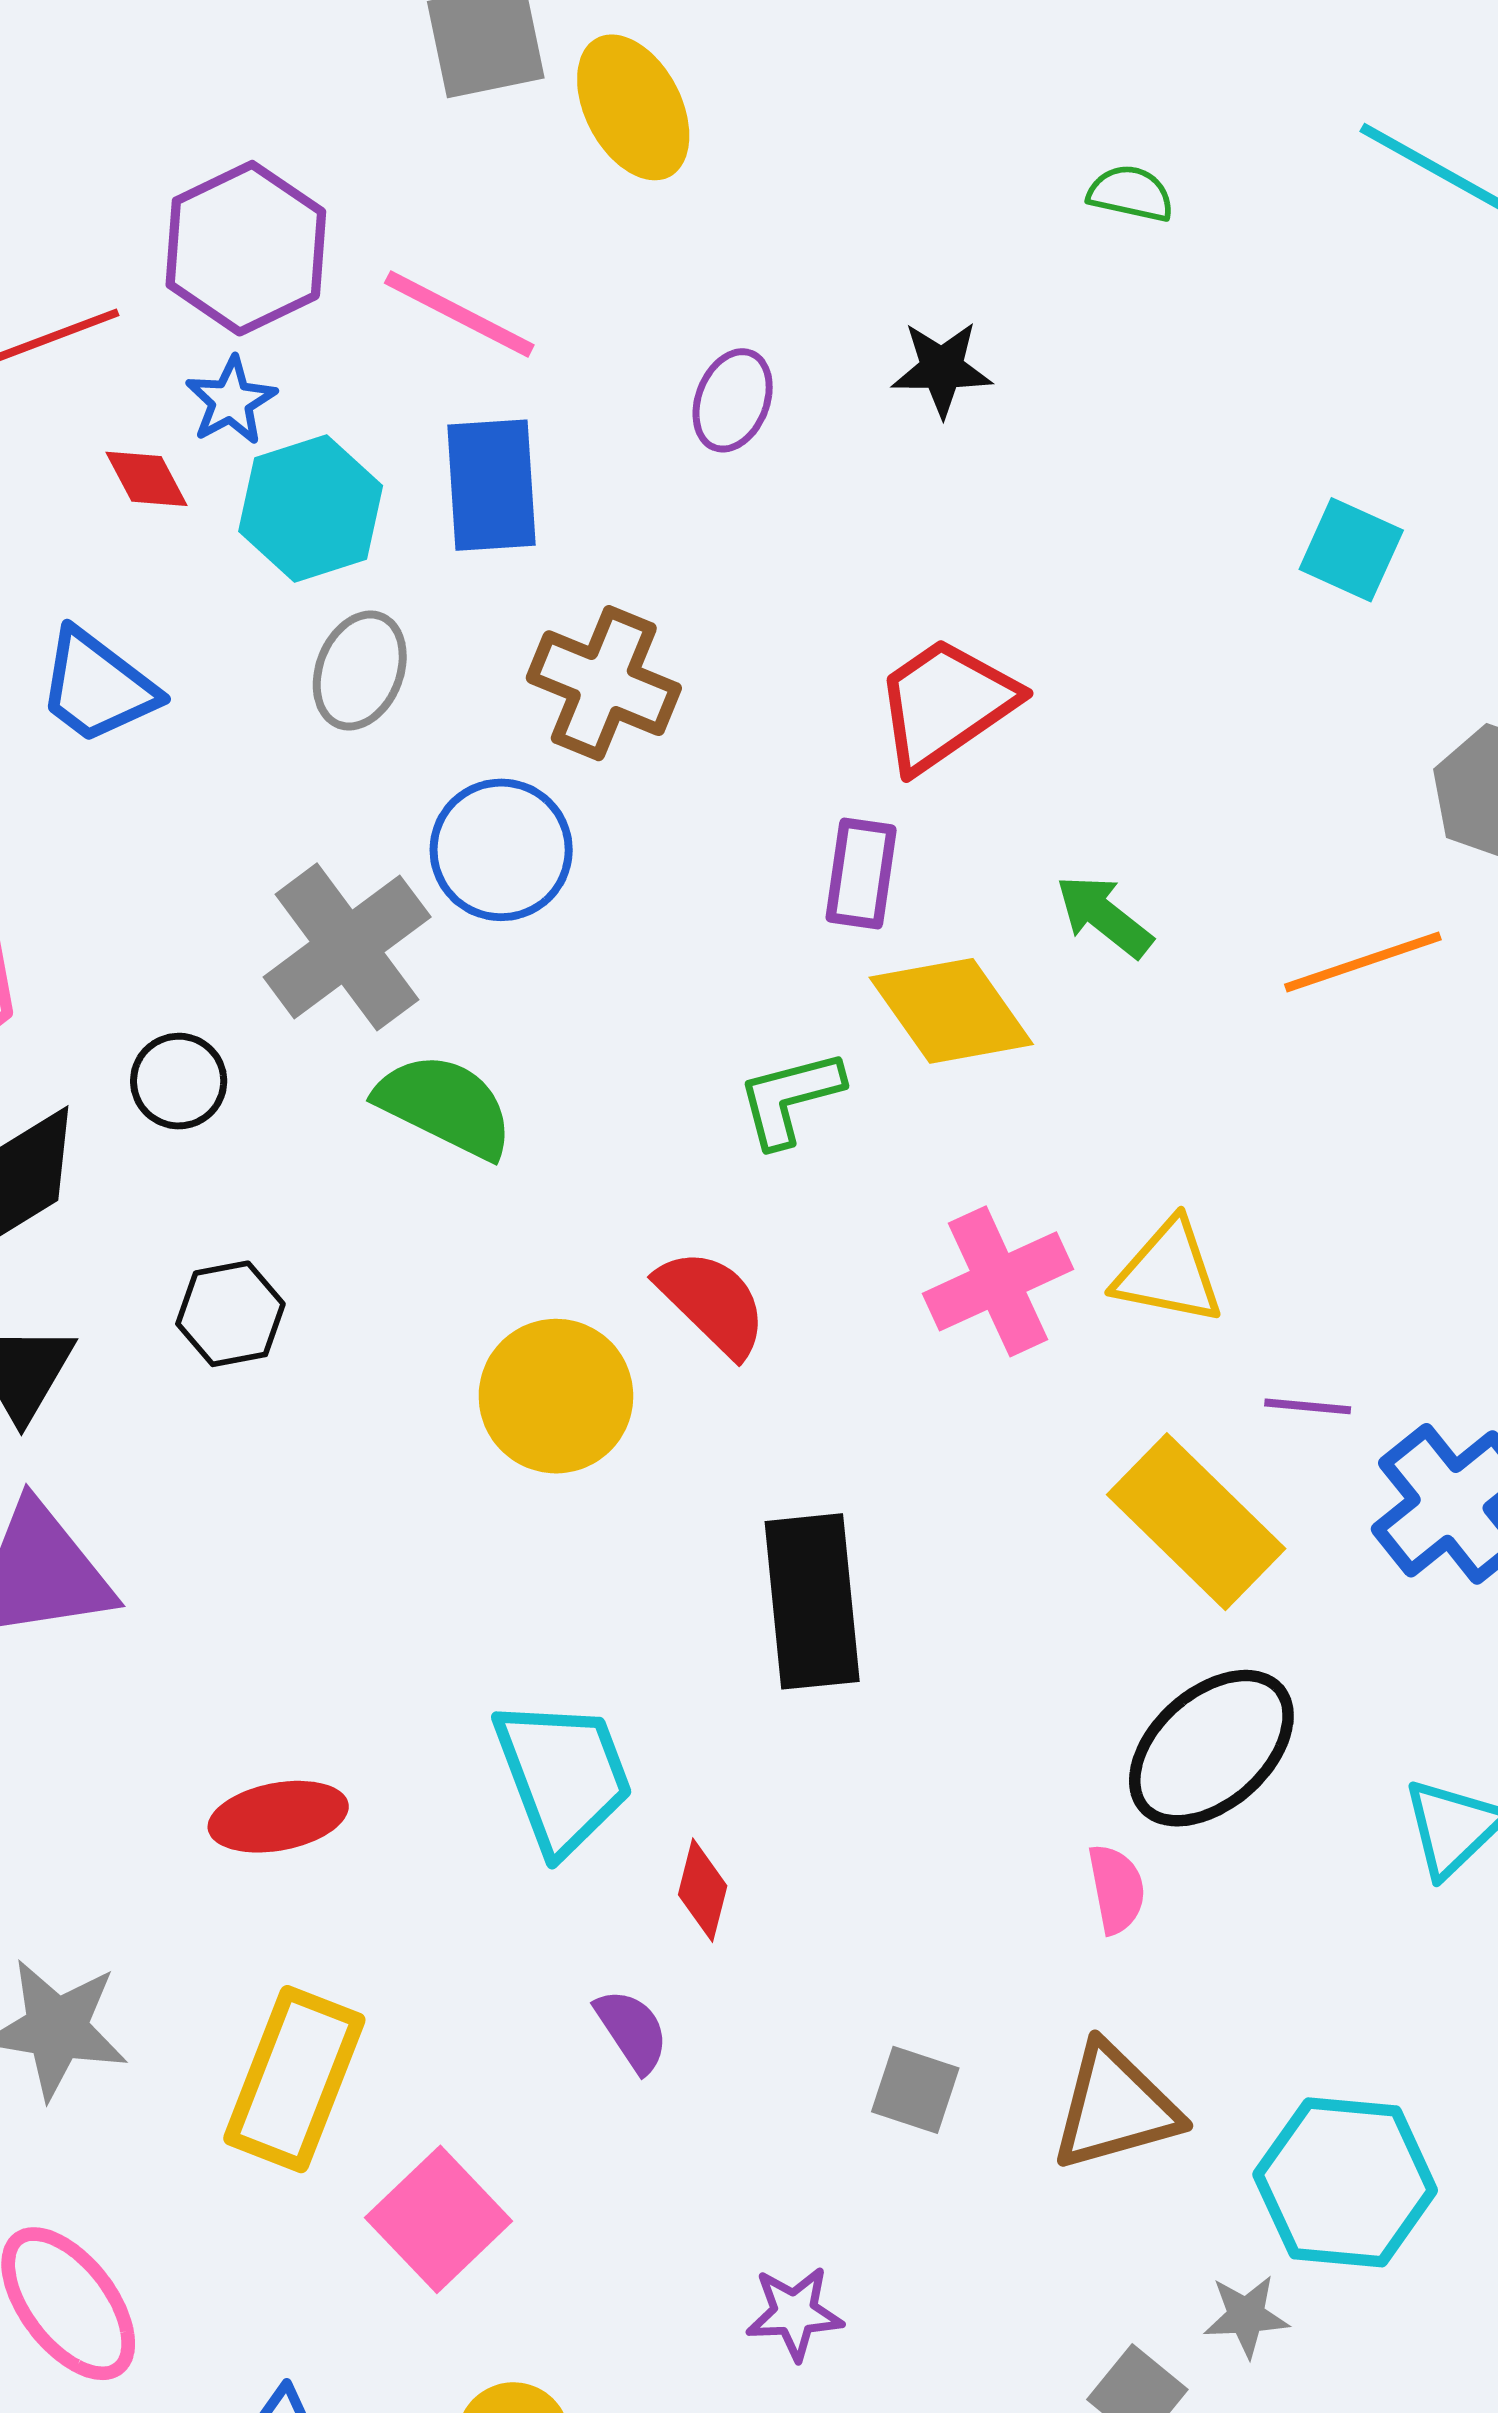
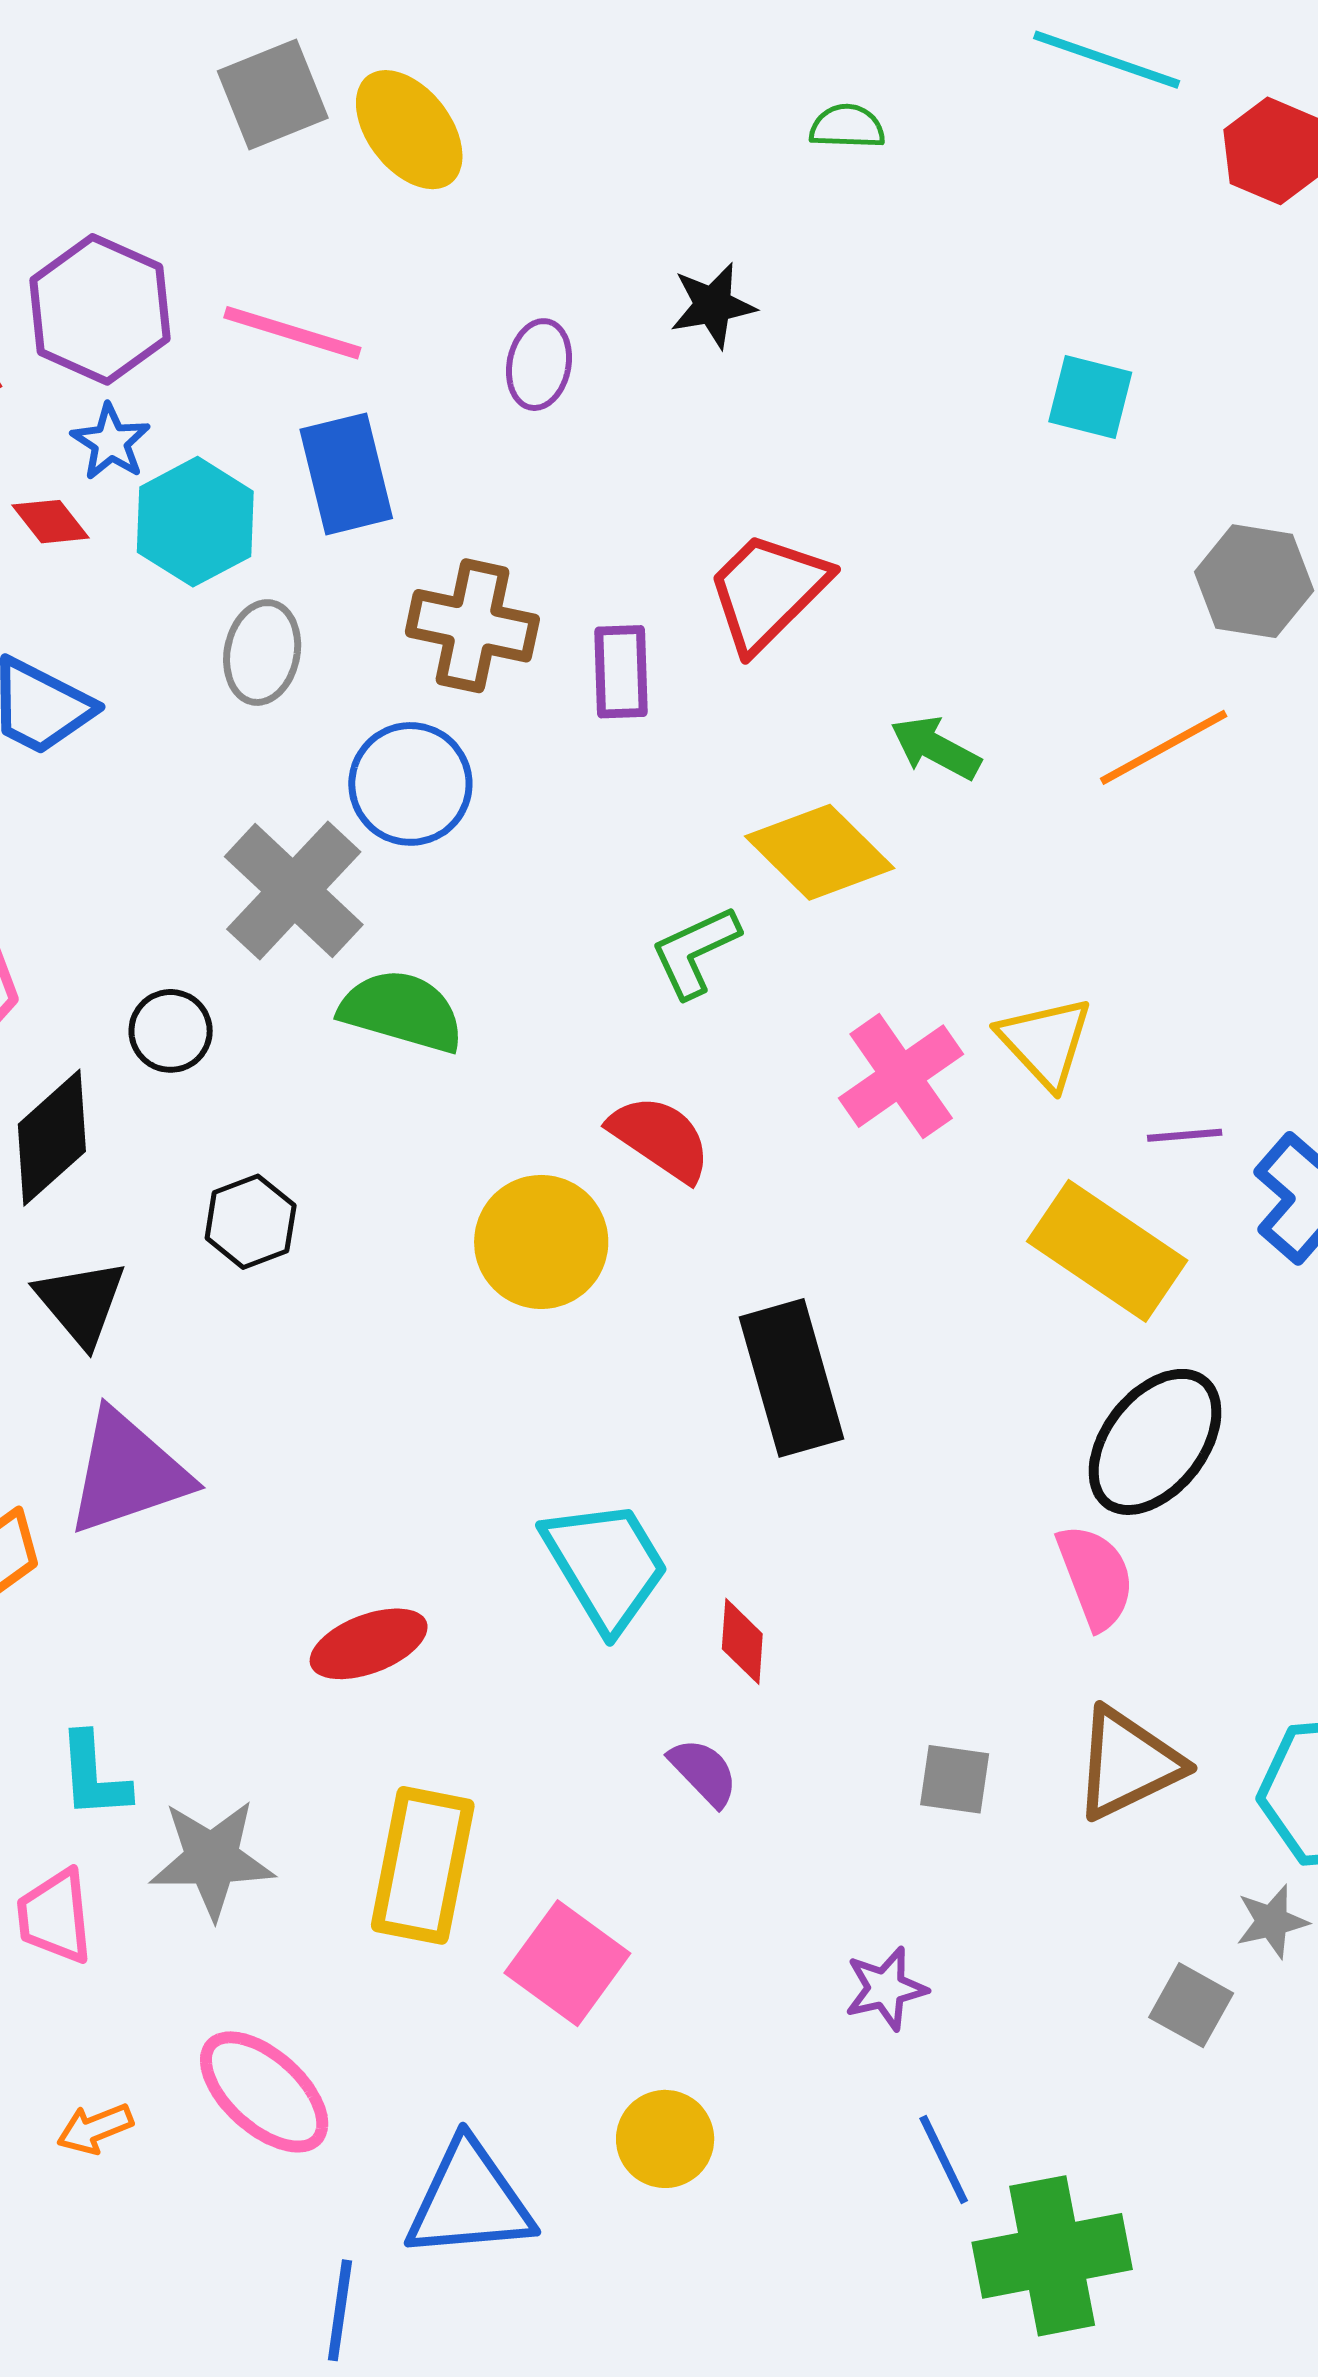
purple rectangle: (861, 873) -> (621, 672), moved
yellow triangle: (1169, 1272) -> (1045, 1042), turned 46
pink semicircle: (1116, 1889) -> (1096, 1577), size x1.4

